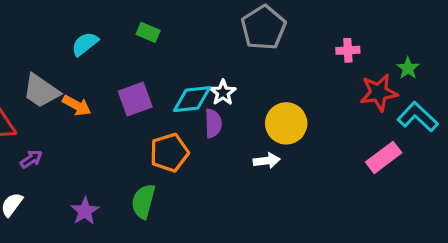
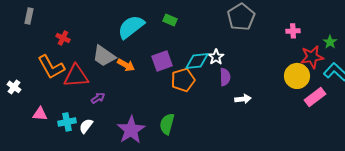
cyan semicircle: (85, 44) -> (131, 27), size x1.6
purple semicircle: (213, 123) -> (225, 77), moved
yellow circle: (286, 123) -> (297, 76), moved
orange pentagon: (169, 153) -> (183, 80), moved
purple star: (85, 211) -> (131, 130), size x1.6

